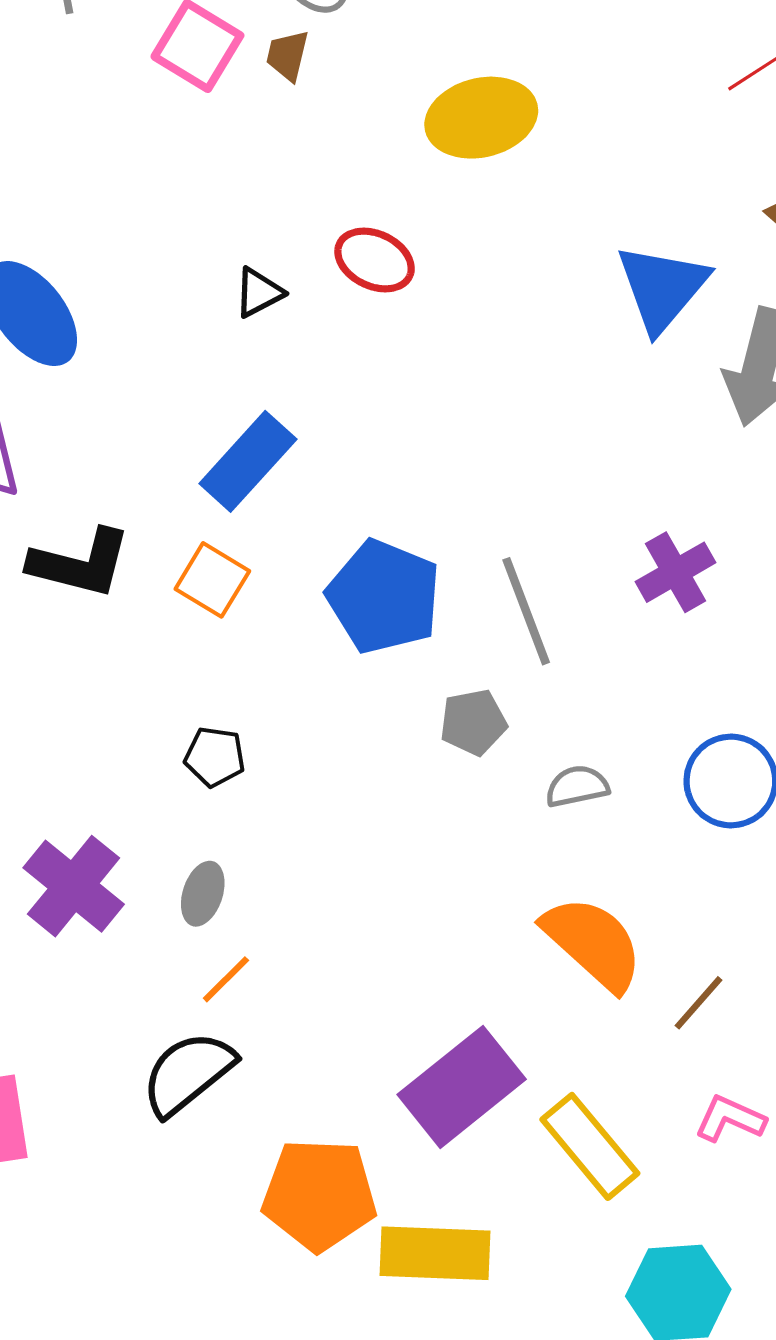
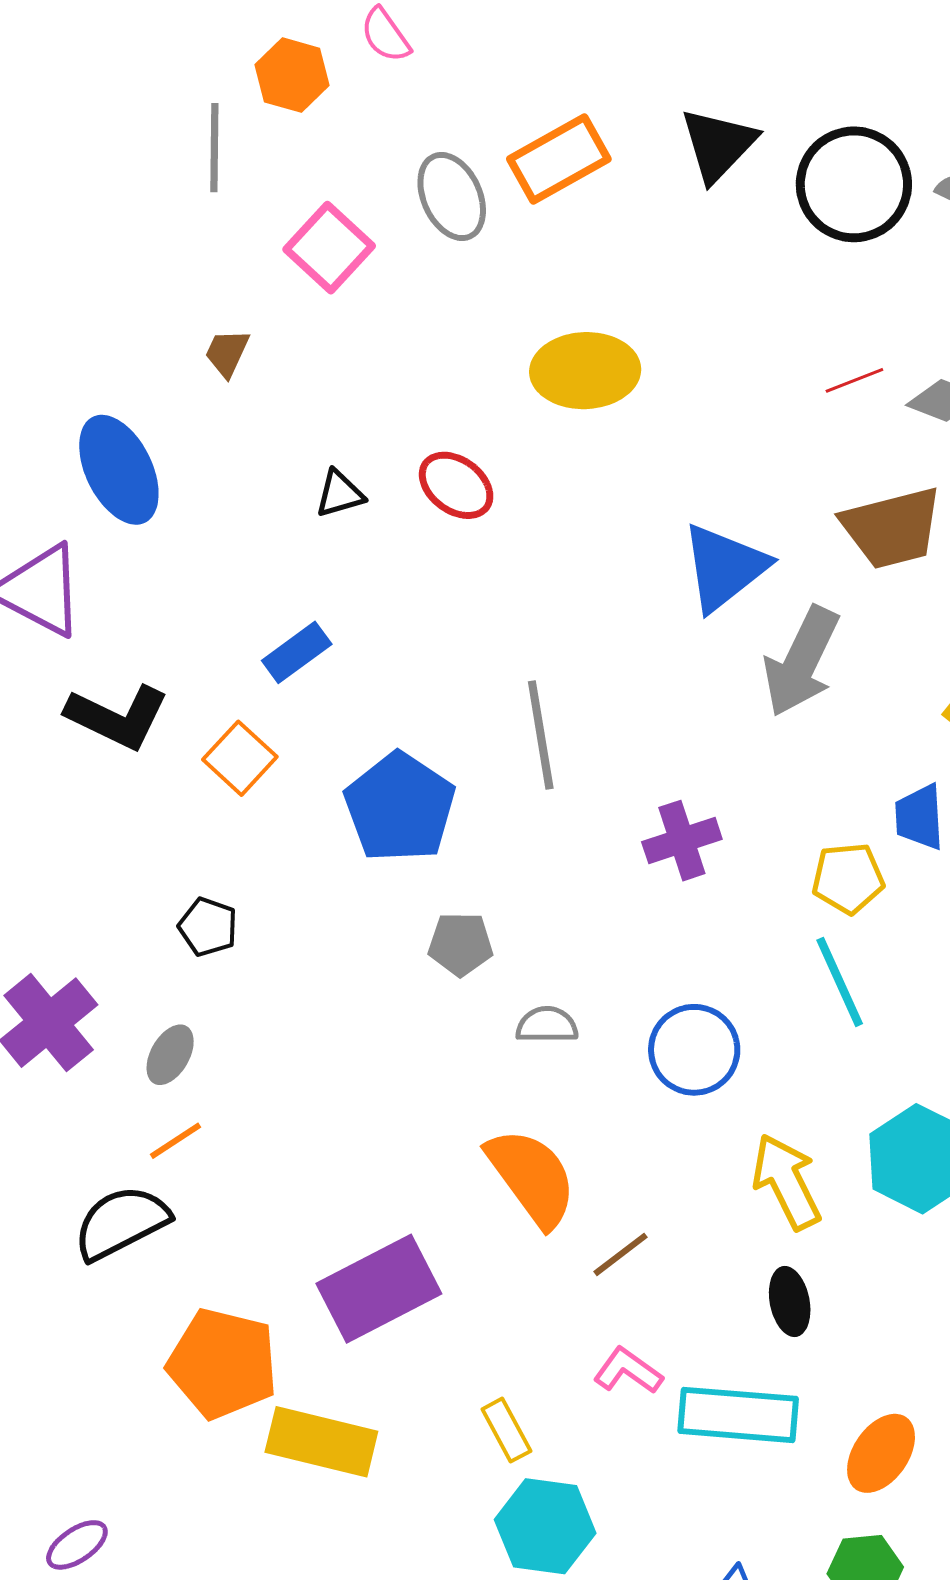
brown trapezoid: (287, 55) -> (227, 353), moved
blue rectangle: (248, 461) -> (297, 652), size x0.7
gray line: (526, 611) -> (541, 735), moved
yellow rectangle: (590, 1146) -> (506, 1430), moved, size x0.6

